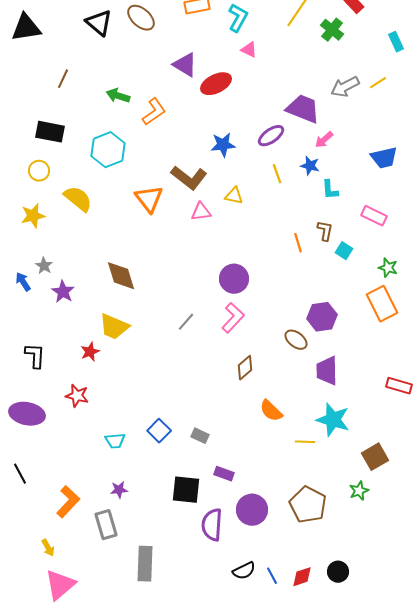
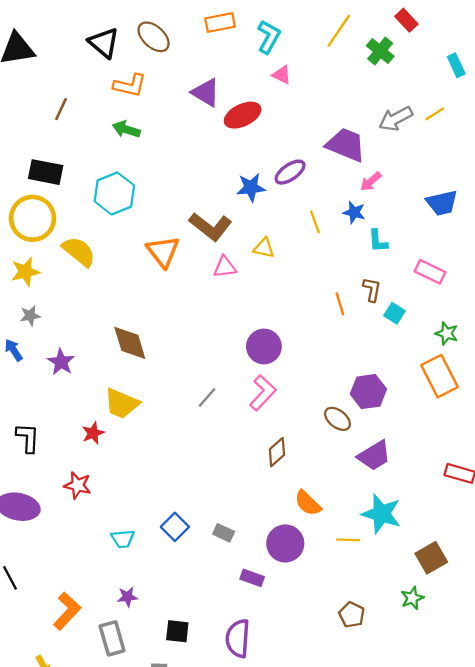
orange L-shape: (154, 112) -> (130, 85), moved, turned 48
purple ellipse: (271, 136) -> (290, 172), moved
yellow circle: (39, 171) -> (33, 218), size x1.8
gray star: (44, 266) -> (30, 316), moved, turned 30
purple trapezoid: (327, 371) -> (374, 456), turned -120
black square: (186, 490) -> (177, 631), moved, size x0.7
brown pentagon: (308, 505) -> (352, 615), size x0.6
purple circle: (252, 510) -> (285, 543), moved

